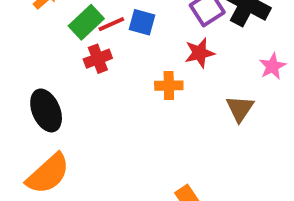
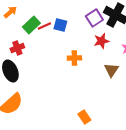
red star: (200, 53) -> (101, 41), moved
red cross: (98, 59) -> (17, 48), moved

